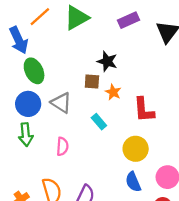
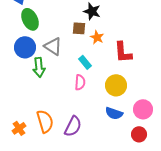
green arrow: (26, 135) -> (39, 67), moved
pink semicircle: (62, 146) -> (80, 82), moved
blue semicircle: (133, 182) -> (114, 113), turned -48

